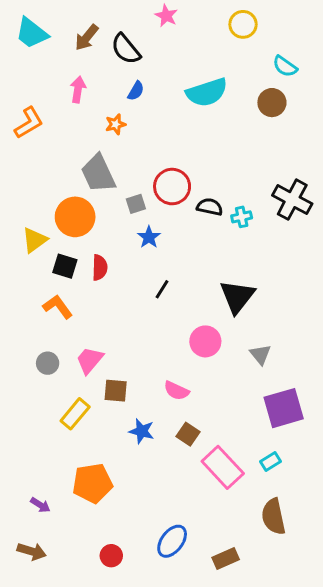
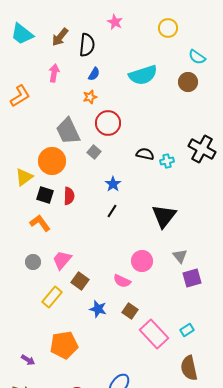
black semicircle: (126, 49) -> (87, 45), turned -135
orange star: (116, 124) -> (90, 97), moved
red circle: (172, 187) -> (108, 123), moved
gray square: (136, 204) -> (94, 152), turned -32
blue star: (149, 237) -> (113, 184), moved
pink circle: (205, 341) -> (142, 261), moved
brown square: (116, 391) -> (80, 281), turned 30
purple square: (284, 408) -> (192, 278), moved, size x0.7

